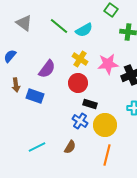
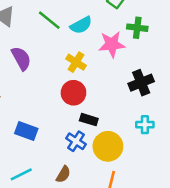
pink star: (108, 64) -> (112, 44), moved
purple semicircle: (47, 69) -> (21, 58), moved, turned -66
blue rectangle: (35, 96) -> (26, 131), moved

